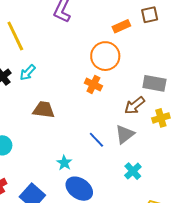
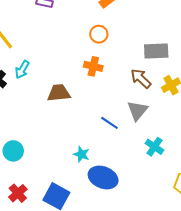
orange circle: (105, 56) -> (99, 34), size x0.6
brown arrow: (135, 105) -> (141, 78), turned 95
brown trapezoid: (44, 110) -> (59, 93), moved

